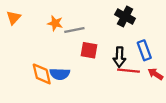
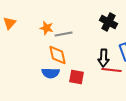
red square: (89, 50) -> (77, 77), moved
orange diamond: (42, 74) -> (58, 55), moved

